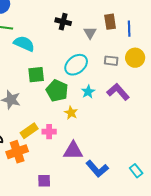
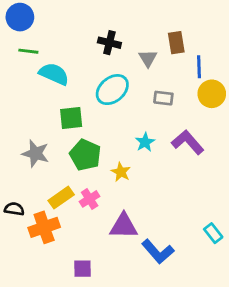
blue line: (129, 29) -> (199, 67), moved
gray rectangle: (111, 61) -> (163, 98), moved
cyan ellipse: (76, 65) -> (112, 90), moved
green pentagon: (57, 91) -> (85, 155), moved
pink cross: (49, 132) -> (90, 199), turned -32
cyan rectangle: (136, 171) -> (213, 233), moved

